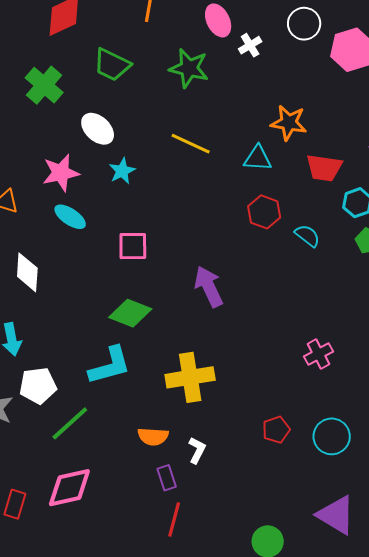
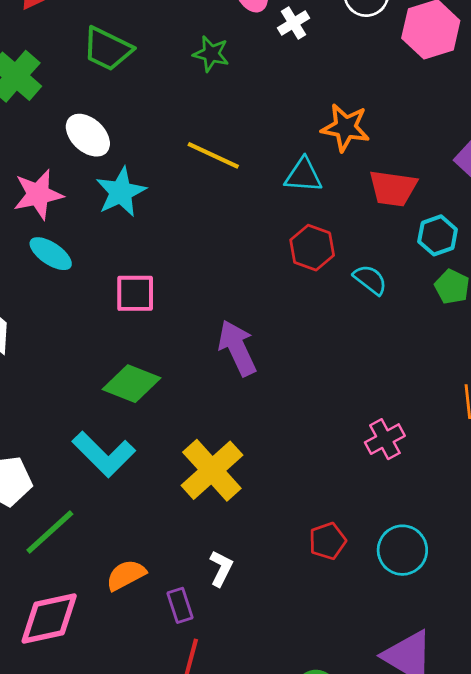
green star: (189, 68) -> (211, 54), size x0.7
cyan star: (122, 171) -> (121, 192), size x1.4
cyan L-shape: (110, 366) -> (104, 454), turned 60
yellow cross: (190, 377) -> (212, 470), turned -33
orange semicircle: (153, 436) -> (126, 575), moved, turned 148

